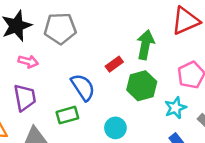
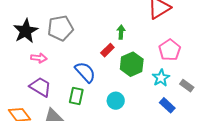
green arrow: (145, 45) -> (121, 32), moved, size x0.6
purple trapezoid: (25, 98) -> (40, 87), turned -40
green rectangle: (67, 115) -> (76, 96), turned -54

